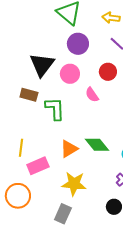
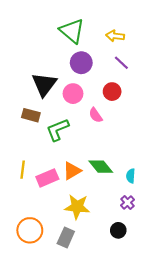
green L-shape: (55, 109) -> (58, 130), turned -110
pink rectangle: (38, 166) -> (47, 178), moved
orange circle: (18, 196) -> (30, 230), moved

